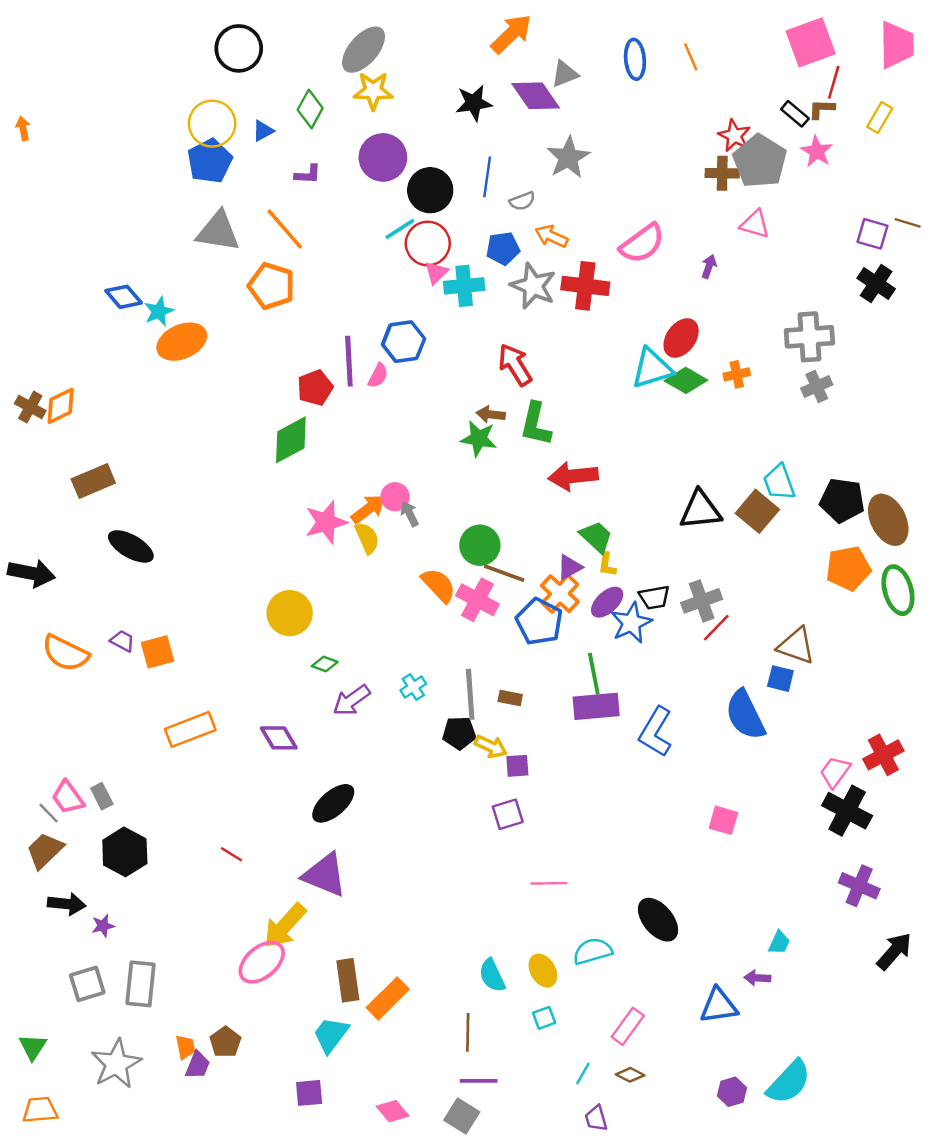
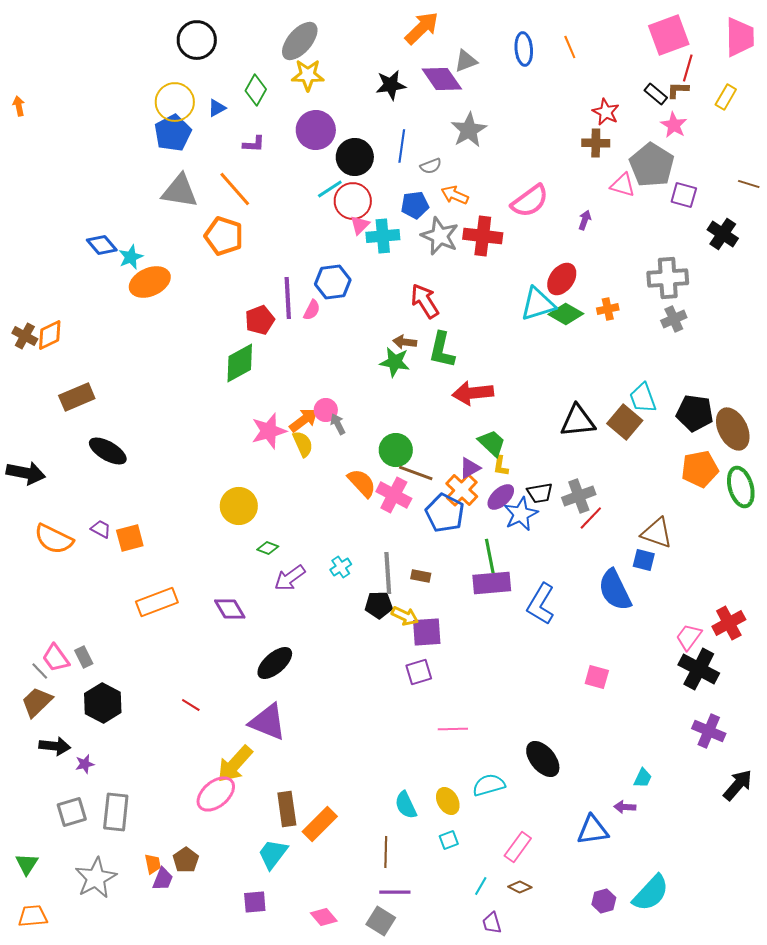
gray pentagon: (760, 161) -> (652, 165), moved
purple square: (872, 234) -> (684, 195), moved
purple square: (517, 766) -> (427, 632), size x1.5

